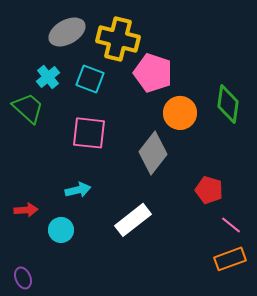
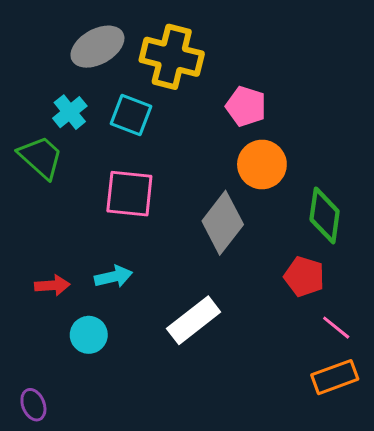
pink pentagon: (153, 73) -> (246, 106), moved, size x0.7
green diamond: (228, 104) -> (325, 215), moved
red arrow: (26, 210) -> (52, 285), moved

